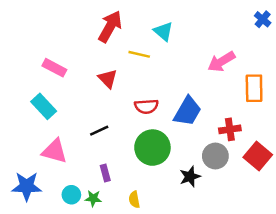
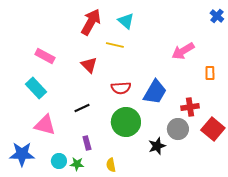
cyan triangle: (163, 31) -> (126, 21), moved
orange rectangle: (254, 88) -> (210, 73), size x0.6

